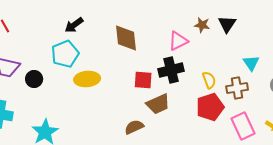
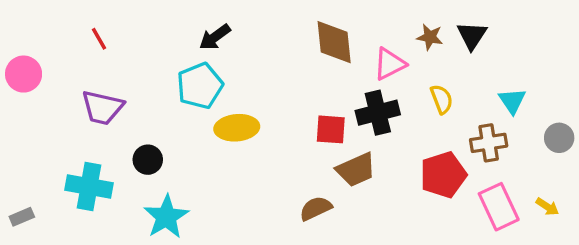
brown diamond: (126, 38) -> (334, 42), moved
black circle: (34, 79) -> (148, 160), moved
yellow semicircle: (209, 80) -> (442, 99), moved

